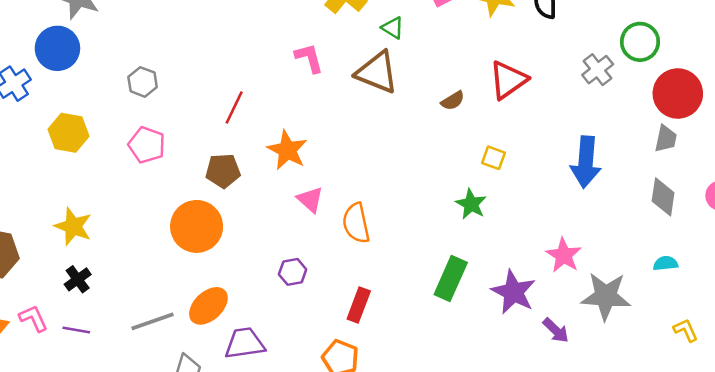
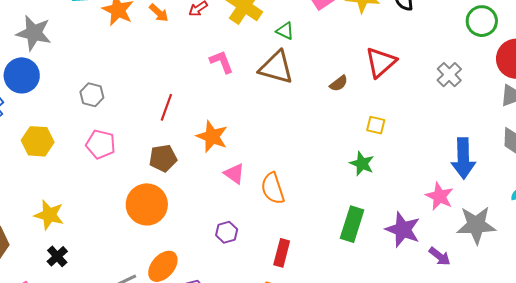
gray cross: (598, 70) -> (449, 75), moved
blue arrow: (586, 162) -> (463, 158), moved

